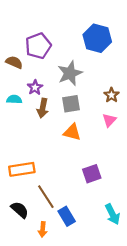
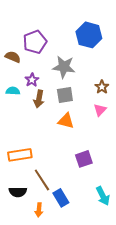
gray star: (70, 73) -> (64, 67), turned 30
black semicircle: (20, 210) -> (18, 192), turned 138

